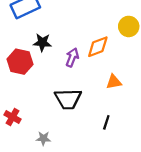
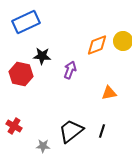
orange diamond: (98, 47) -> (97, 45), moved
black trapezoid: (68, 99) -> (71, 131), moved, turned 144

